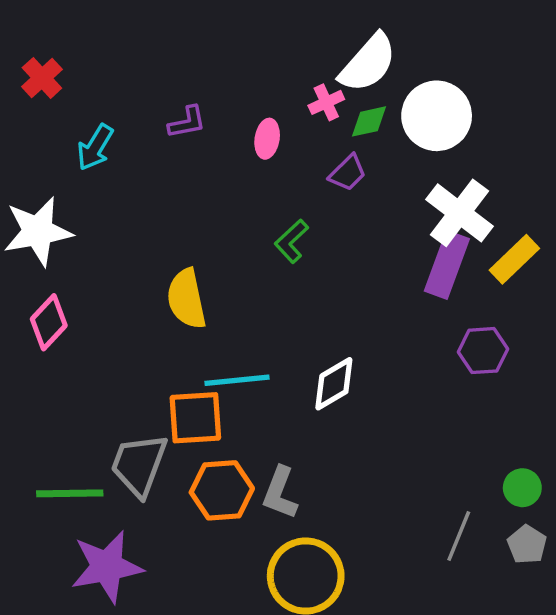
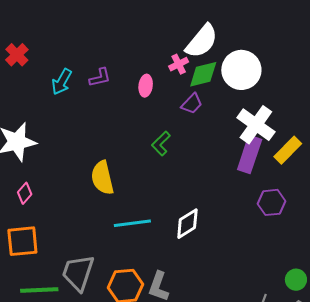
green diamond: (369, 121) -> (203, 74), size x1.4
cyan arrow: (95, 147) -> (62, 82), moved
pink diamond: (49, 322) -> (25, 193), size x0.7
orange square: (195, 418) -> (22, 241), moved

